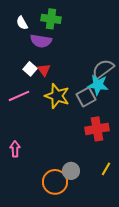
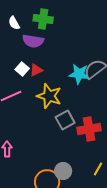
red triangle: (44, 70) -> (36, 70), turned 40
cyan star: (98, 85) -> (79, 74), moved
gray square: (86, 97) -> (65, 120), moved

